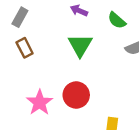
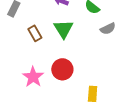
brown rectangle: (25, 48) -> (35, 33), moved

